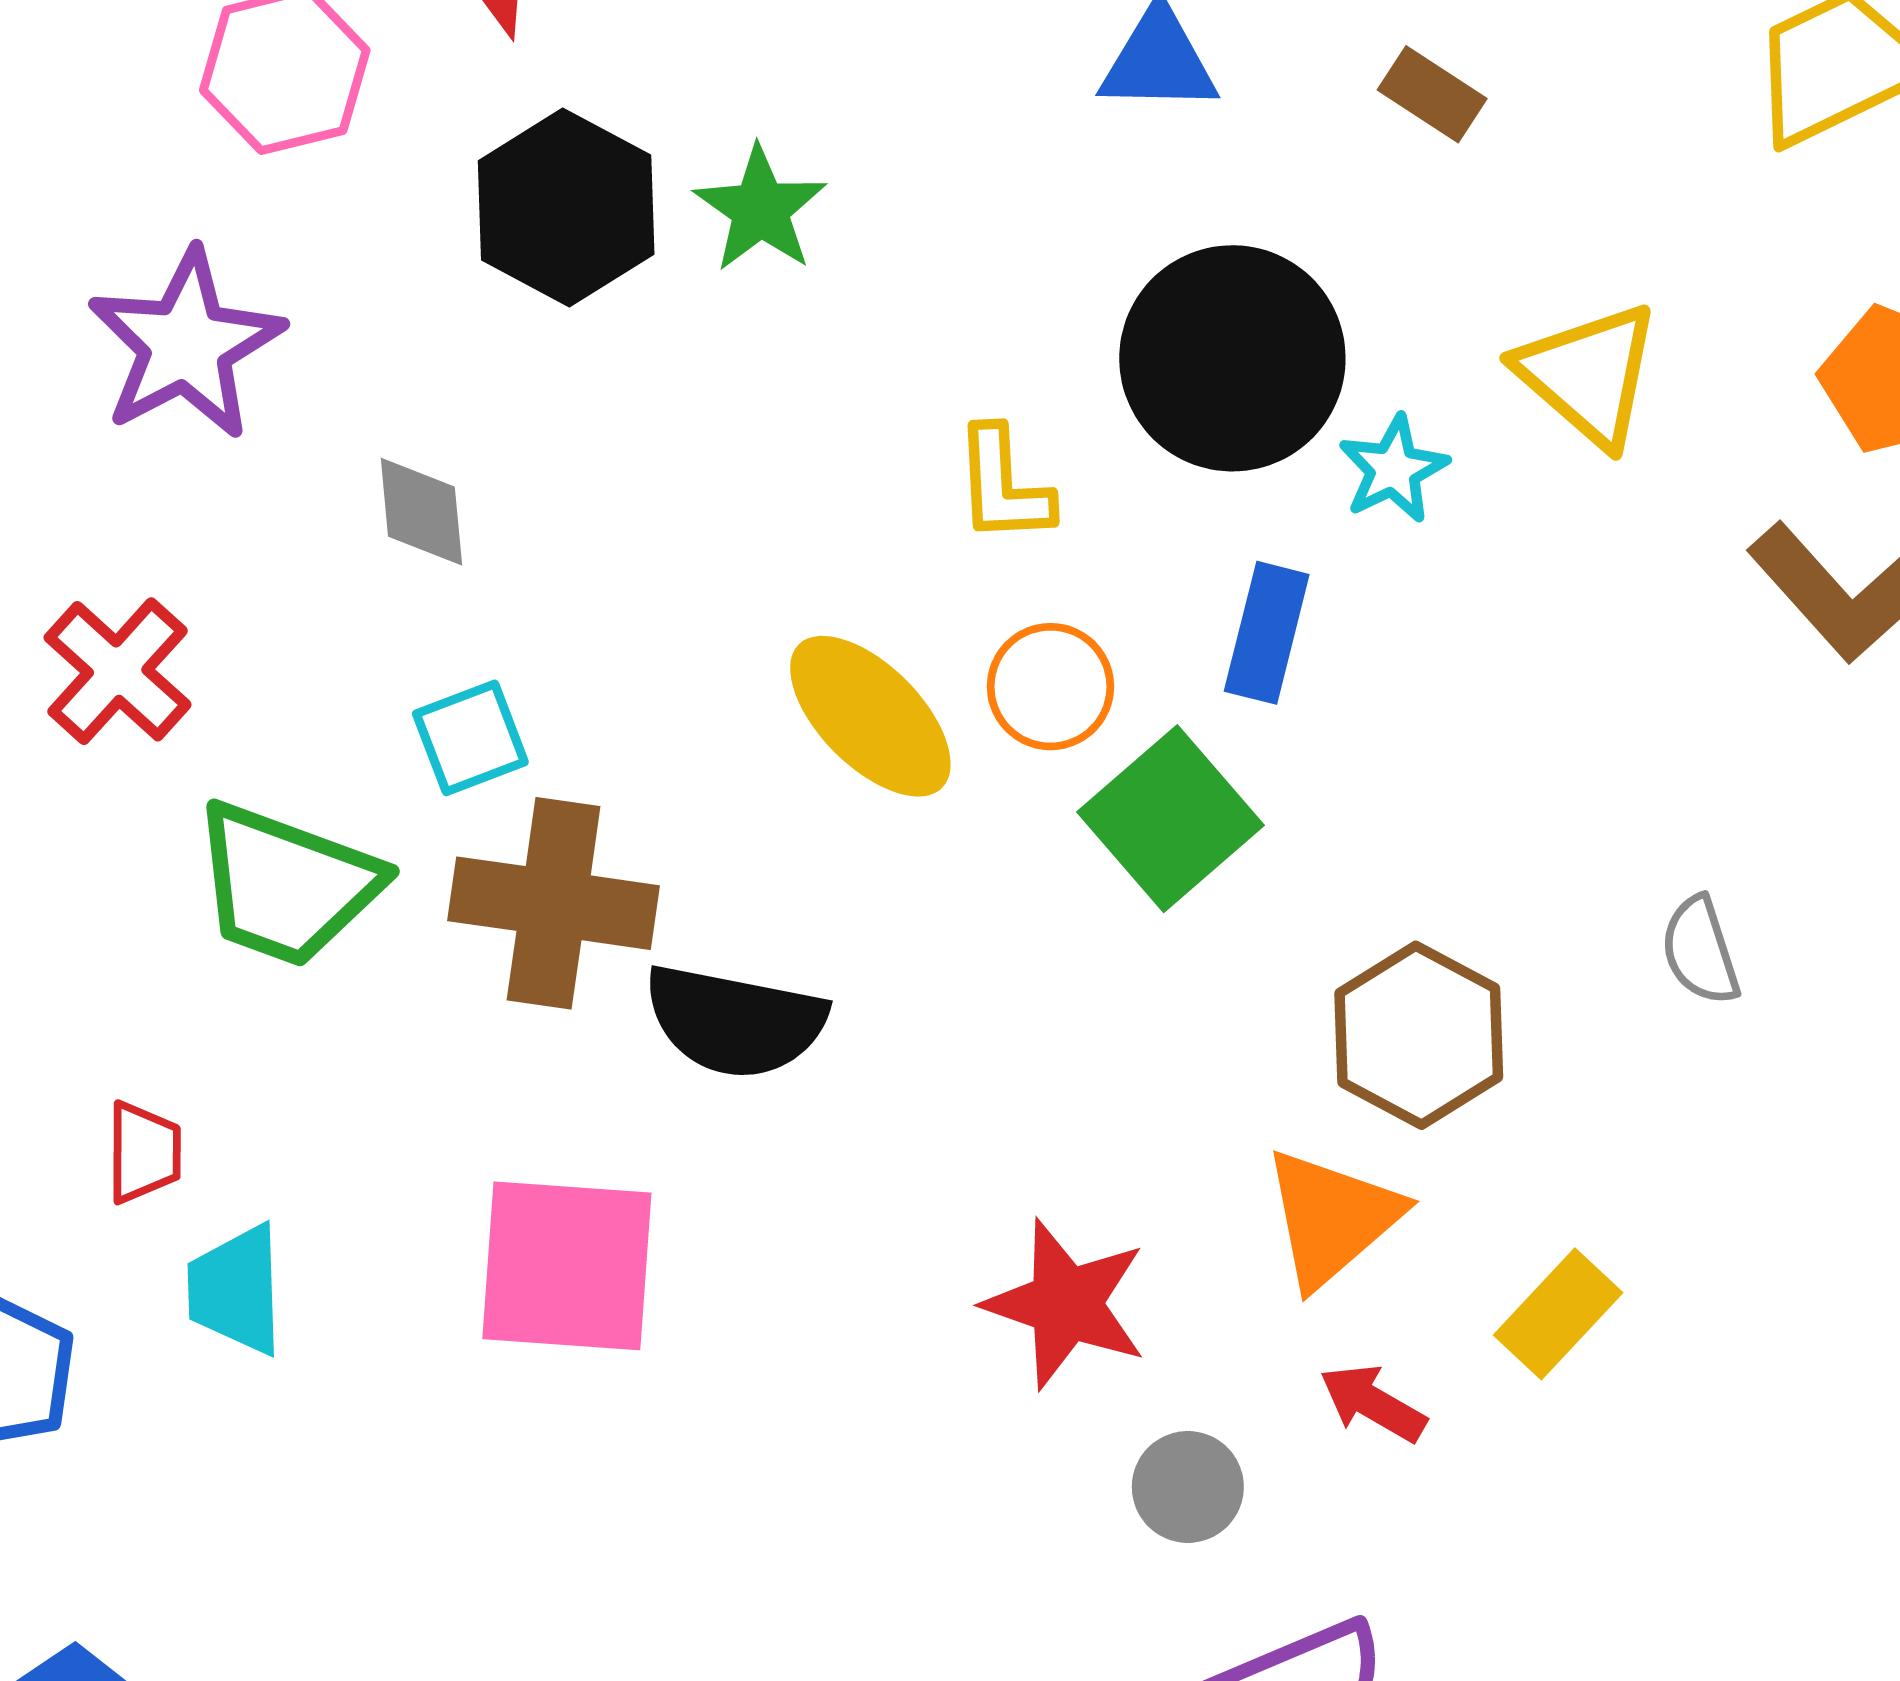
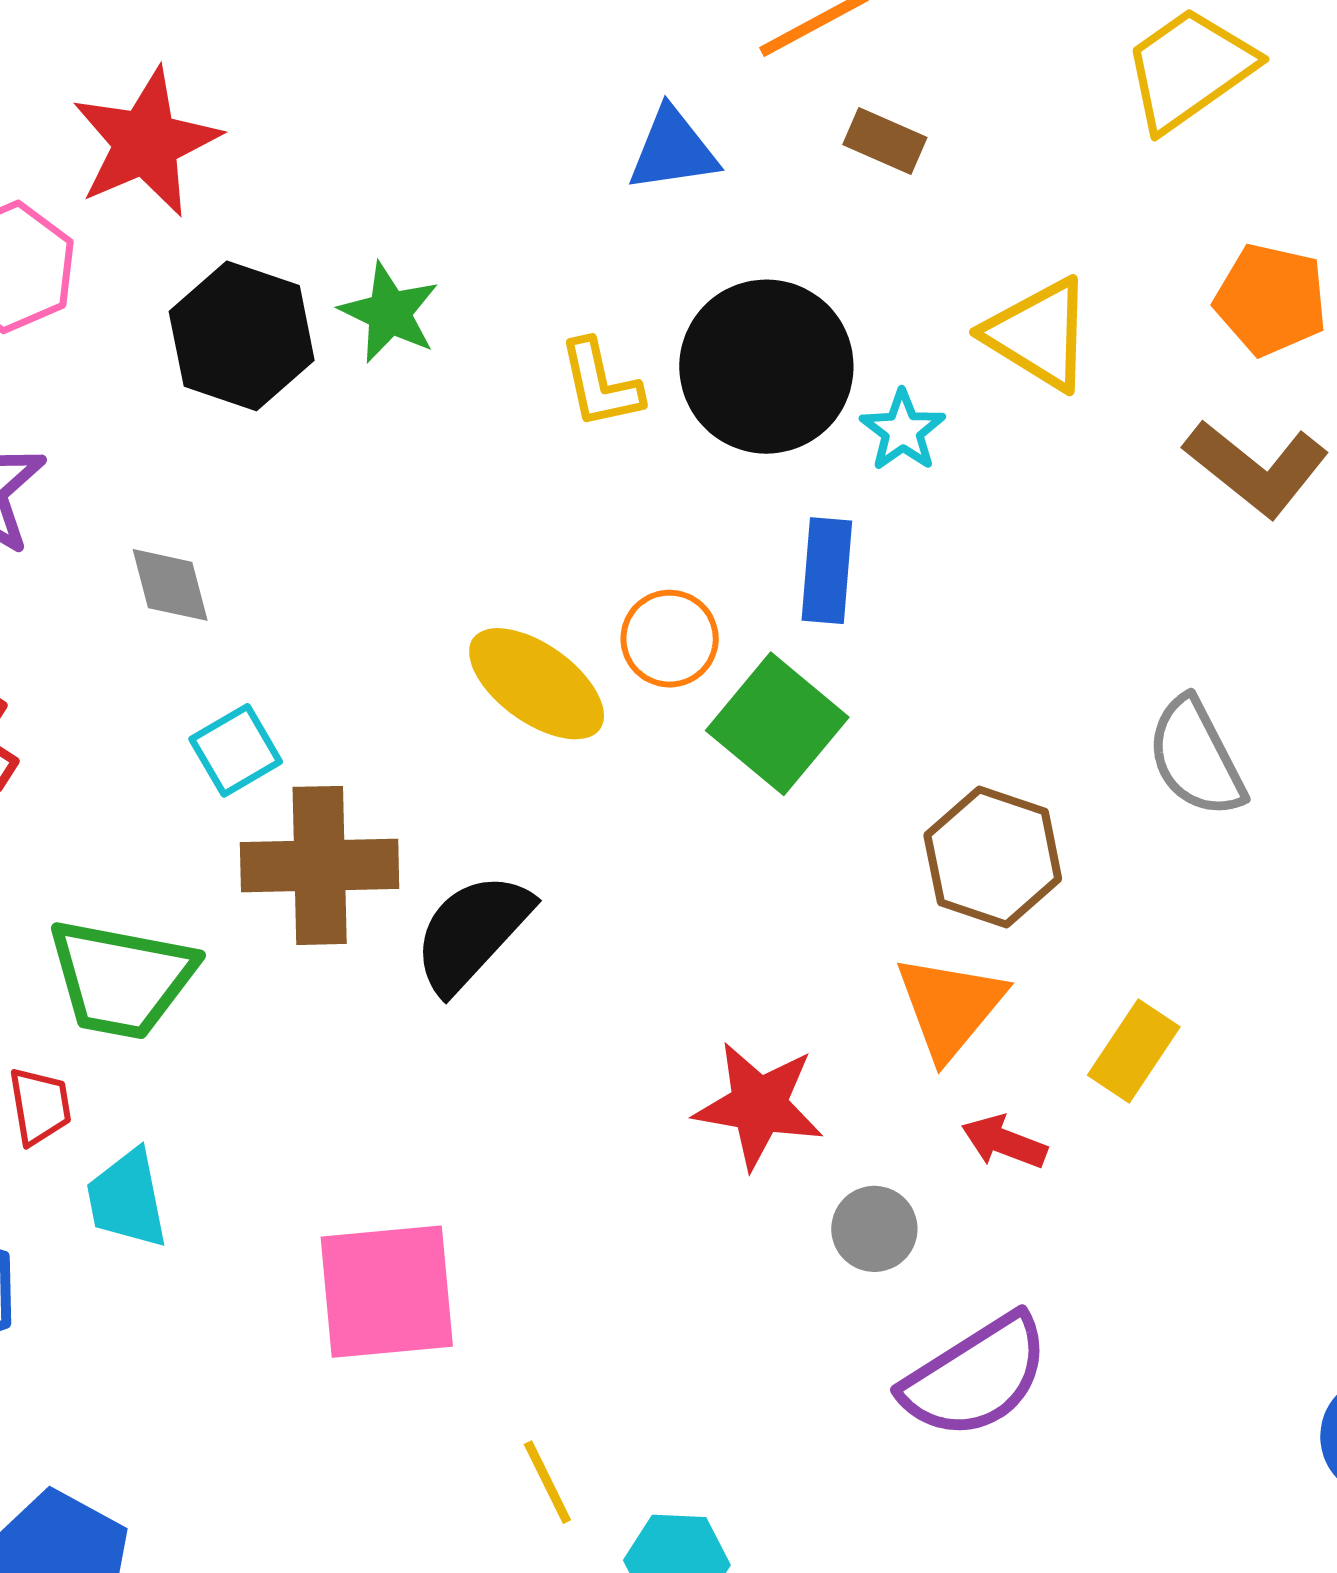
yellow L-shape: (1003, 485) -> (600, 384), moved
green trapezoid: (286, 885) -> (122, 979), moved
gray semicircle: (1700, 951) -> (1196, 757), size x1.5
black semicircle: (735, 1021) -> (472, 932), turned 131
pink square: (567, 1266) -> (387, 1292), moved

